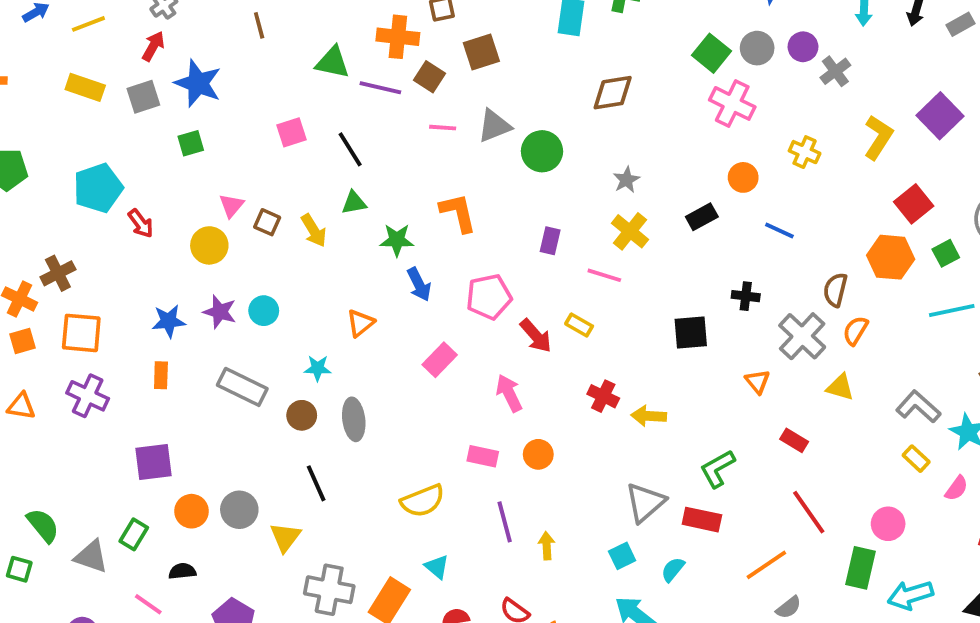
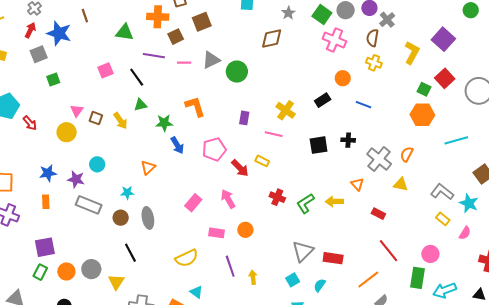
brown square: (429, 77) -> (176, 37), turned 35
blue star: (198, 83) -> (59, 33), moved
purple line: (380, 88) -> (154, 56), moved
gray square: (143, 97) -> (39, 54), moved
gray star: (626, 180) -> (288, 13), moved
red square: (914, 204) -> (445, 78), moved
green square: (946, 253) -> (424, 89), moved, turned -32
brown semicircle: (835, 290) -> (373, 38), moved
purple star: (220, 312) -> (76, 179), moved
black square: (691, 333) -> (319, 145), moved
pink rectangle: (440, 360) -> (193, 203), moved
yellow arrow: (649, 416) -> (334, 201), moved
green L-shape: (718, 469) -> (305, 203), moved
green rectangle: (134, 534) -> (40, 272), moved

